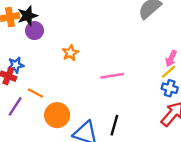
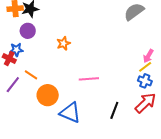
purple circle: (34, 31) -> (28, 31), moved
pink line: (112, 76) -> (89, 79), moved
black line: (114, 125) -> (114, 110), moved

